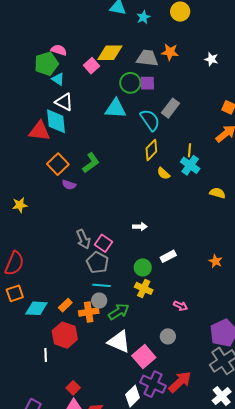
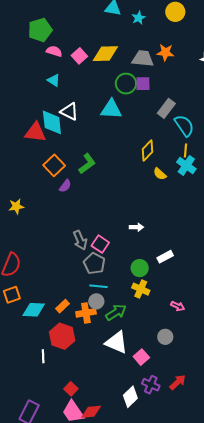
green pentagon: (46, 64) -> (40, 30), moved
pink square: (92, 66) -> (79, 56), moved
white triangle: (64, 102) -> (69, 112), moved
cyan semicircle: (150, 120) -> (184, 126), moved
purple semicircle: (69, 185) -> (65, 186), turned -72
pink square: (144, 357) -> (141, 357), size x0.7
red arrow: (180, 382) -> (178, 382), size x0.7
purple cross: (153, 384) -> (151, 385), size x0.7

